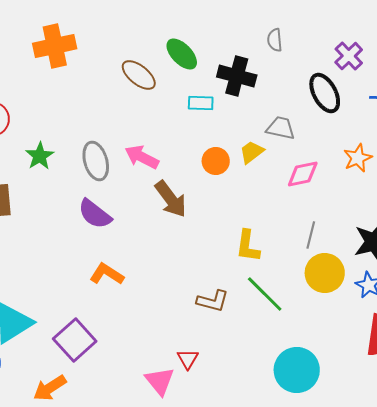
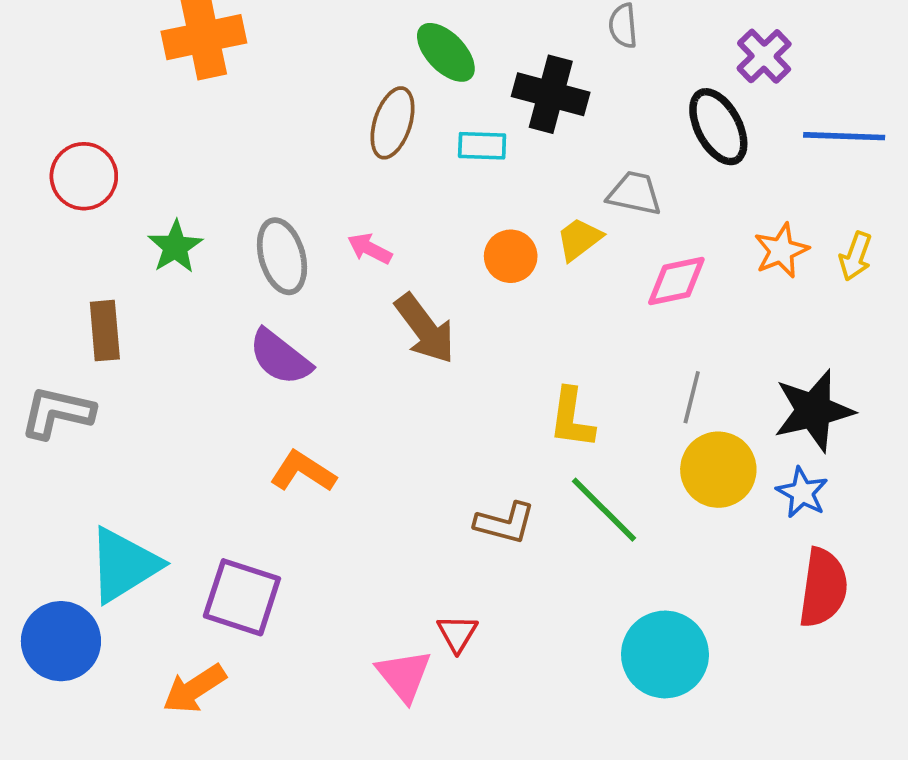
brown ellipse: (139, 75) -> (393, 123), moved, turned 69
pink arrow: (142, 157) -> (370, 249), size x0.7
purple square: (75, 340) -> (242, 597), turned -30

